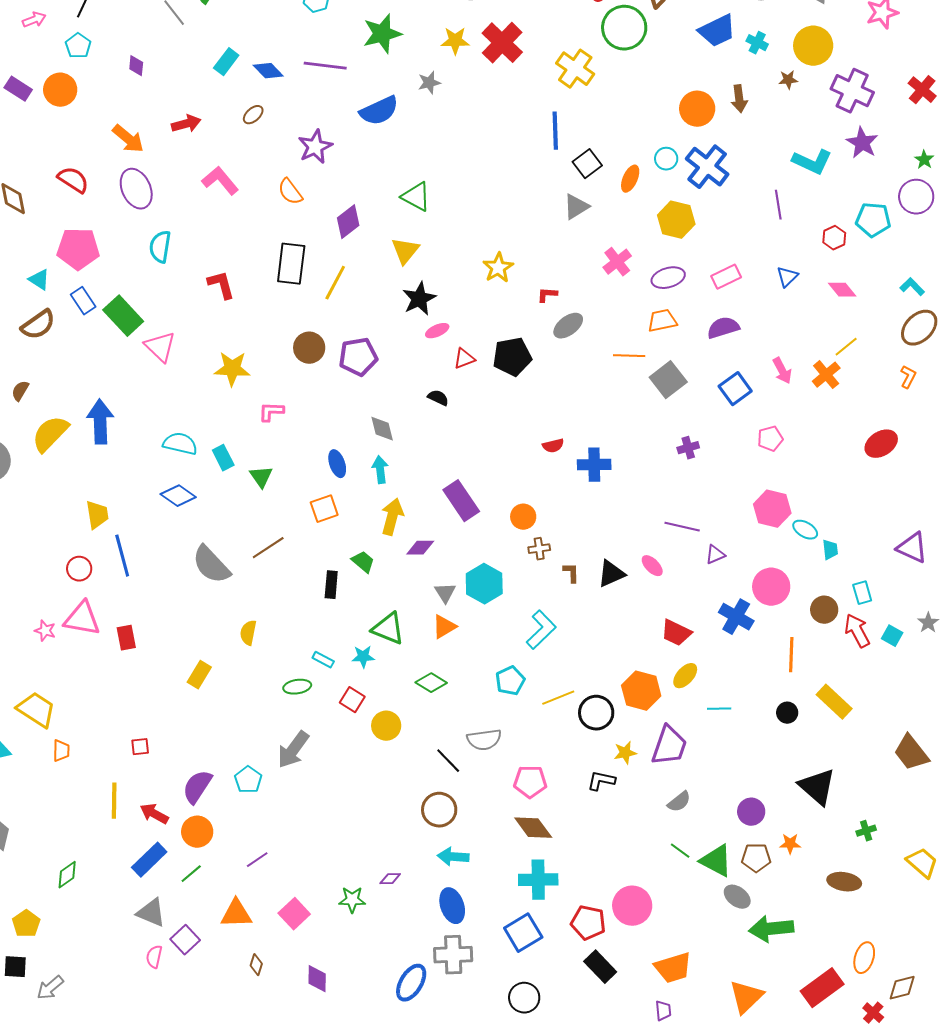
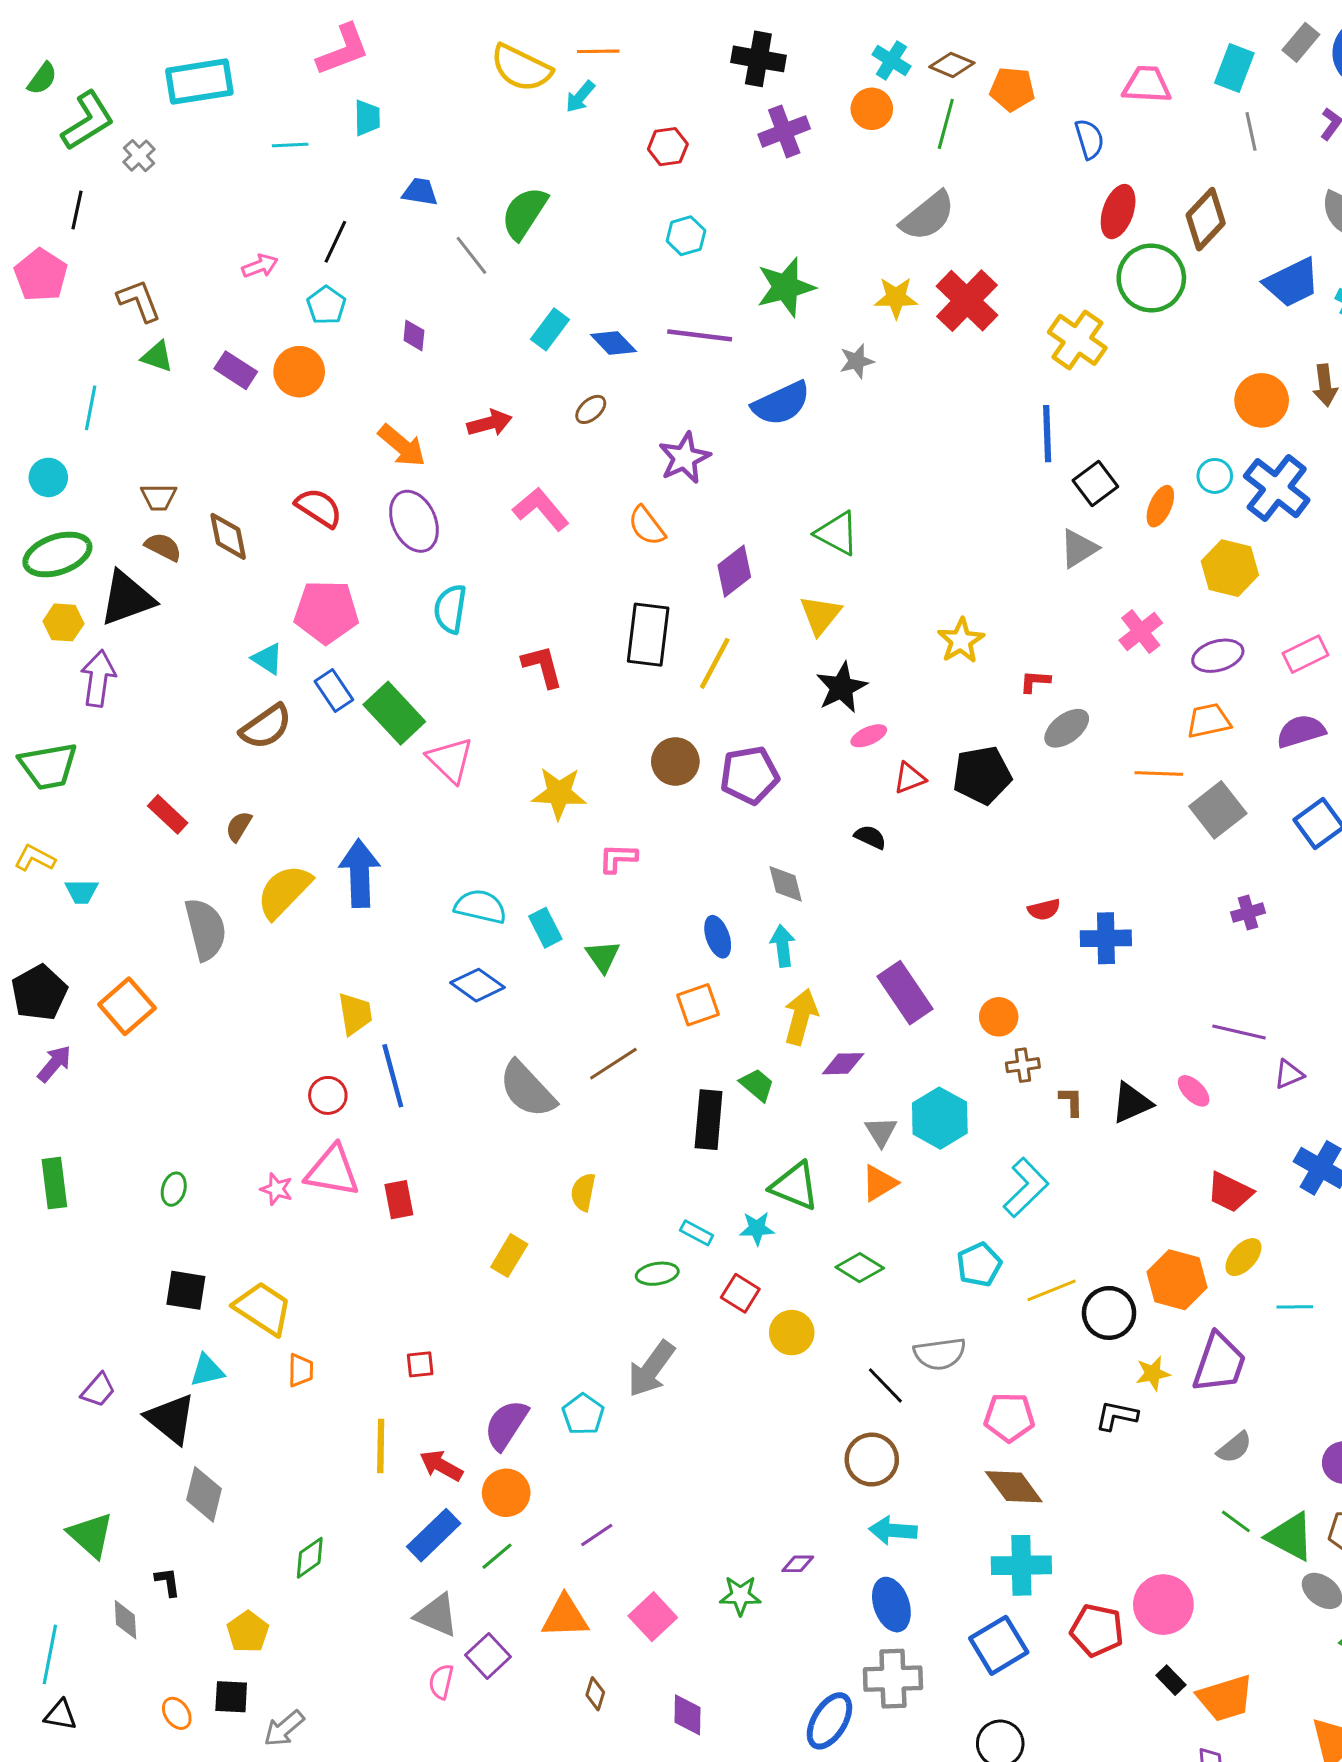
black rectangle: (331, 585) -> (709, 1120), size x1.4
black rectangle: (600, 967) -> (1171, 1680), moved, size x0.6

